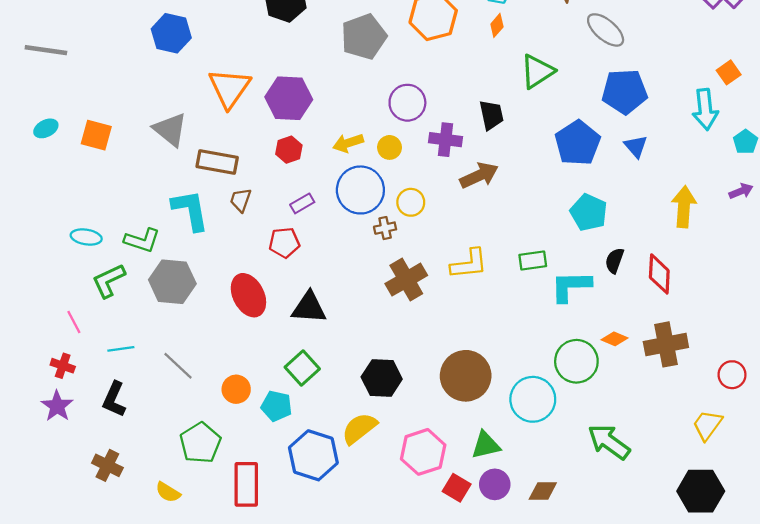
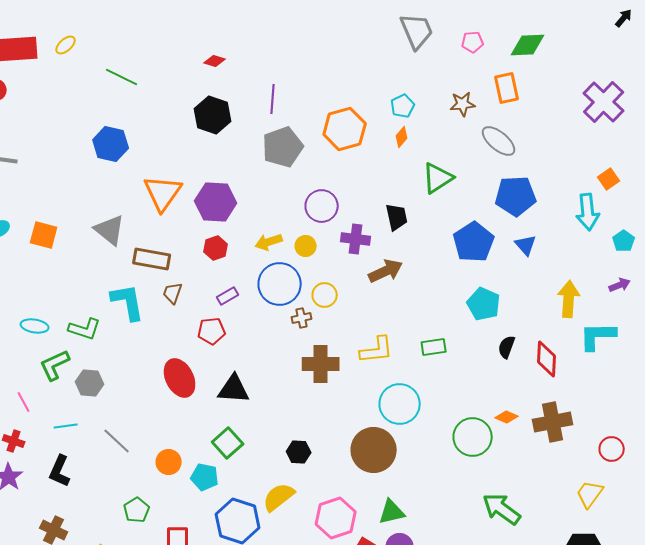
brown cross: (406, 280) -> (321, 364), turned 30
gray hexagon: (172, 282) -> (90, 383), moved, size x0.7
cyan L-shape: (571, 286) -> (598, 336), moved
black hexagon: (382, 378) -> (299, 452), size x0.7
cyan circle: (533, 399) -> (400, 404), moved
green pentagon: (200, 443) -> (137, 510), size x0.7

